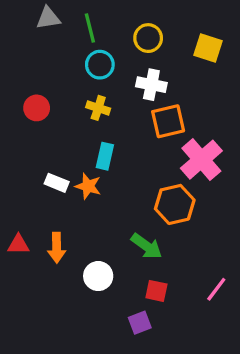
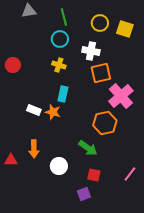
green line: (90, 28) -> (64, 17), moved
yellow circle: (148, 38) -> (100, 23), moved
red circle: (37, 108) -> (13, 65), moved
red triangle: (18, 244) -> (11, 160), moved

